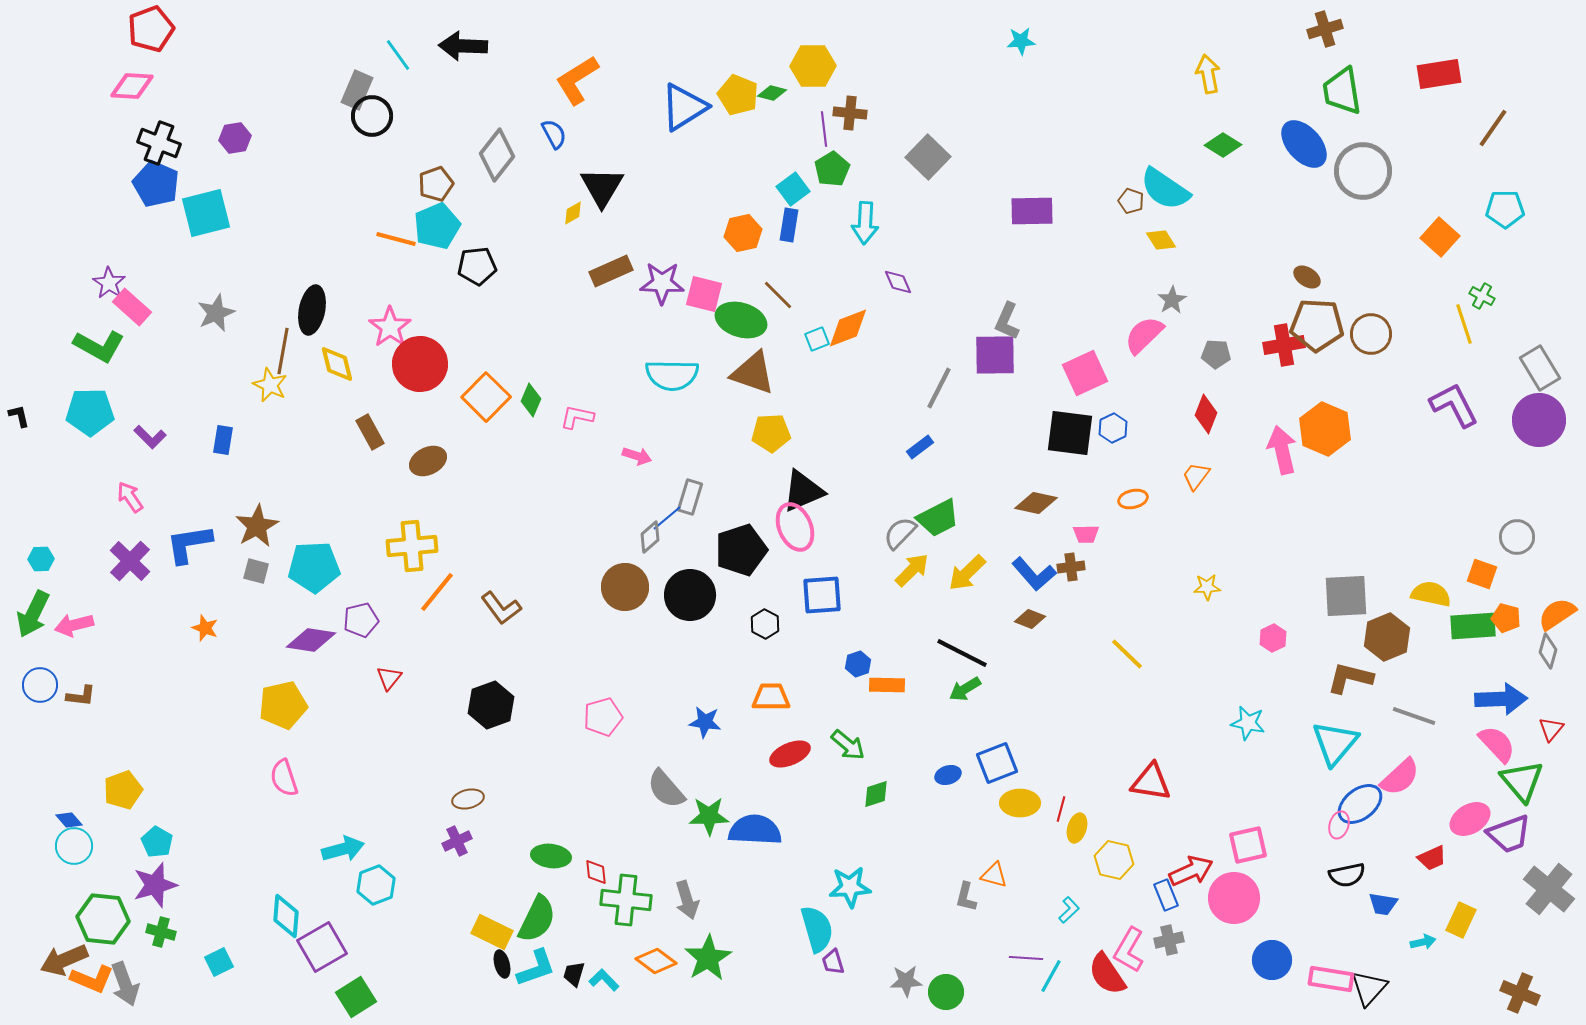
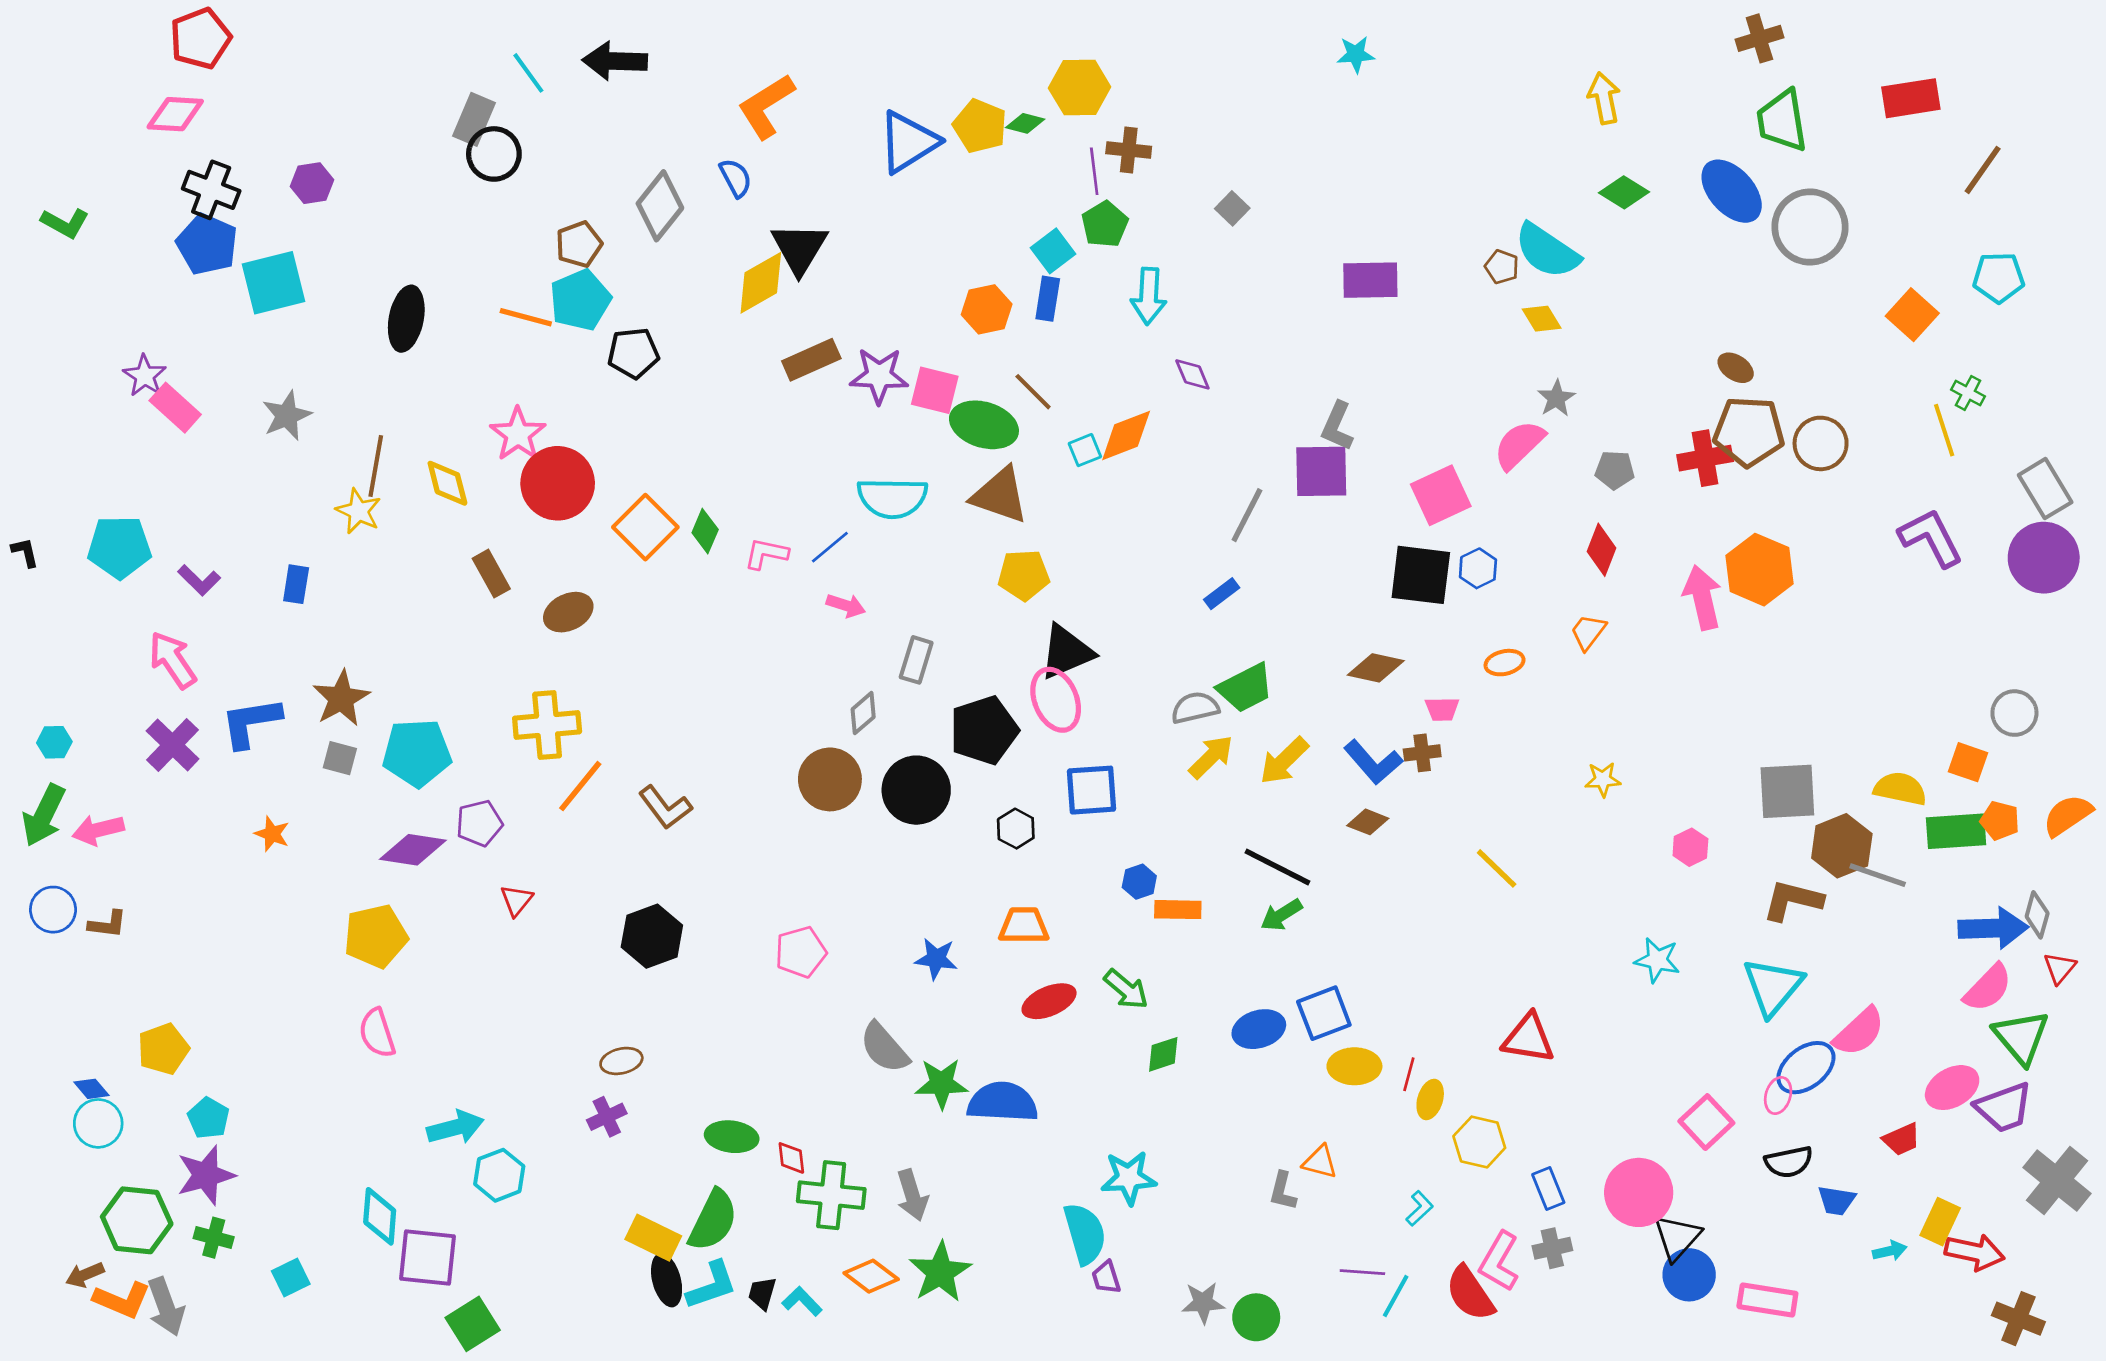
gray square: (928, 157) -> (1232, 208), size x0.6
yellow diamond: (573, 213) -> (761, 283), size x2.0
black ellipse: (312, 310) -> (406, 319), moved
green L-shape: (99, 346) -> (65, 223), moved, size x0.7
pink arrow: (130, 497) -> (173, 660), size x1.4
blue line: (667, 518) -> (830, 547), moved
gray semicircle: (900, 533) -> (1195, 708), turned 33
gray diamond: (1548, 651) -> (2037, 915), moved
gray line: (1414, 716) -> (1878, 875), moved
pink semicircle: (1497, 744) -> (1988, 988), turned 87
blue ellipse: (948, 775) -> (1259, 1029), size x1.5
pink square: (1248, 845) -> (1706, 1122), moved, turned -30
red arrow: (1191, 871) -> (1975, 1252), moved, turned 36
purple square: (322, 947) -> (428, 1258), turned 36
brown arrow: (64, 960) -> (85, 1275), size x0.6
black ellipse: (502, 964) -> (667, 1280), size x1.4
black triangle: (1369, 988) -> (1677, 1238), moved

